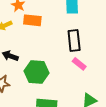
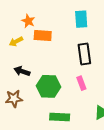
pink rectangle: (79, 64) -> (81, 83), moved, turned 32

